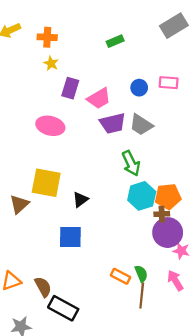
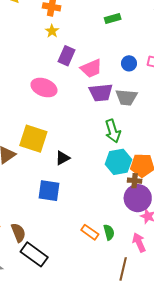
gray trapezoid: (141, 125) -> (126, 97), turned -35
brown line: (142, 295) -> (123, 269), moved

